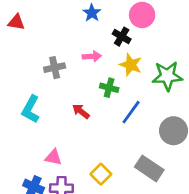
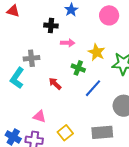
black cross: (122, 37) -> (51, 26), moved, turned -32
gray cross: (55, 68) -> (31, 58), moved
pink triangle: (53, 157) -> (40, 116), moved
gray rectangle: (149, 168) -> (102, 132), turned -45

